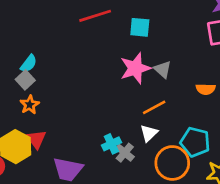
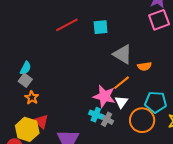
pink star: (135, 68) -> (104, 96), moved, turned -30
gray triangle: (163, 69) -> (123, 54), size x1.5
orange semicircle: (206, 89) -> (144, 66), moved
cyan cross: (111, 144) -> (96, 115), turned -32

